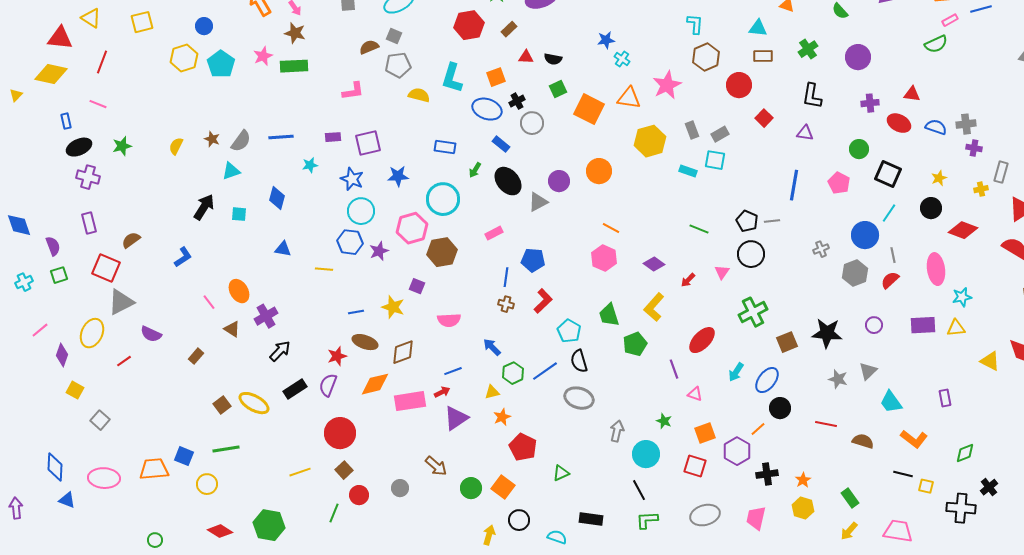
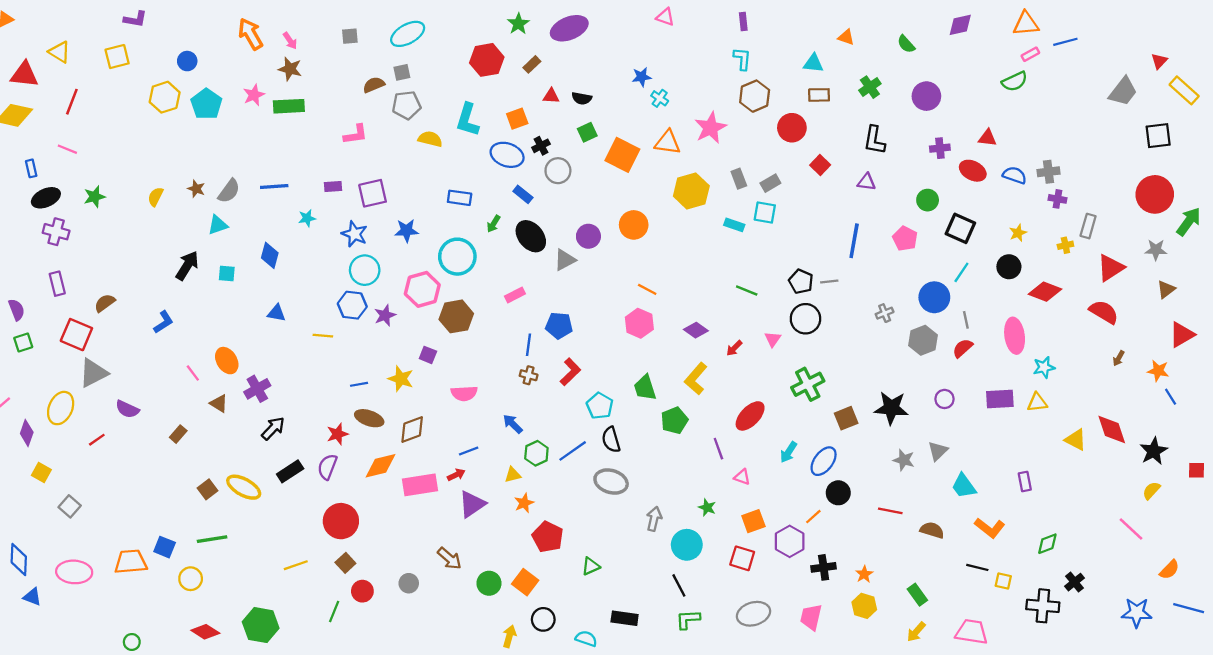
gray square: (394, 36) -> (402, 72), turned -35

